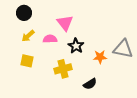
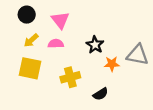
pink triangle: (65, 23) -> (60, 20), moved
black star: (76, 46) -> (95, 45), moved
yellow square: (27, 61) -> (30, 68), size x1.5

